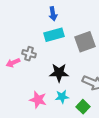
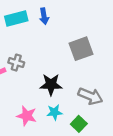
cyan rectangle: (54, 35) -> (16, 19), moved

